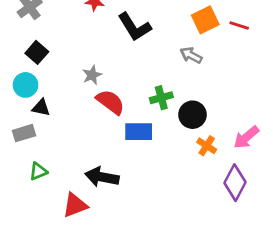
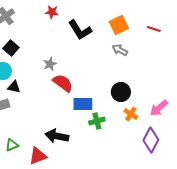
orange square: (205, 20) -> (119, 25), moved
green cross: (161, 98) -> (97, 121), moved
green triangle: (38, 171) -> (12, 145), moved

